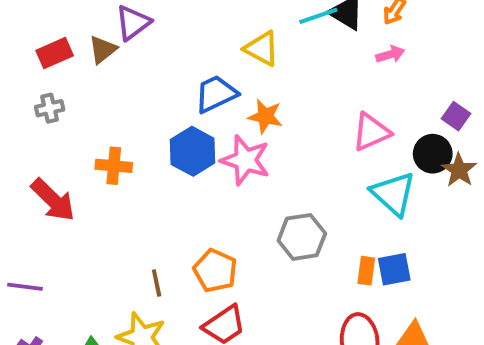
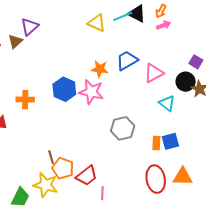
yellow triangle: (262, 48) -> (97, 23), moved
pink arrow: (390, 54) -> (164, 25), moved
blue trapezoid: (216, 94) -> (127, 60), moved
cyan triangle: (393, 194) -> (167, 103), size x0.7
orange pentagon: (215, 271) -> (63, 168), moved

